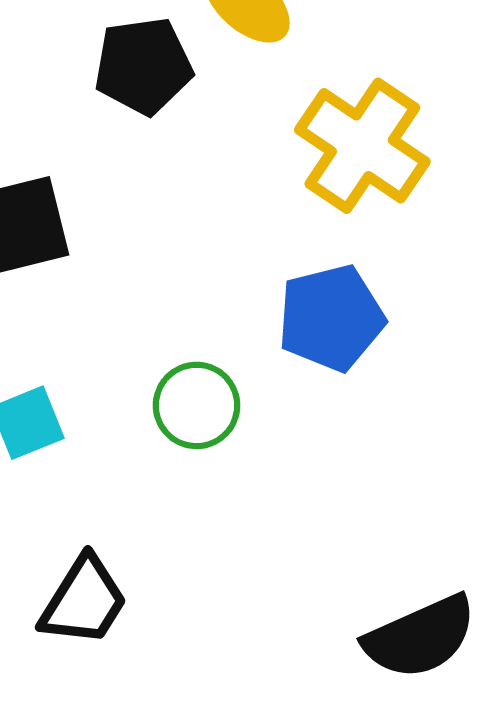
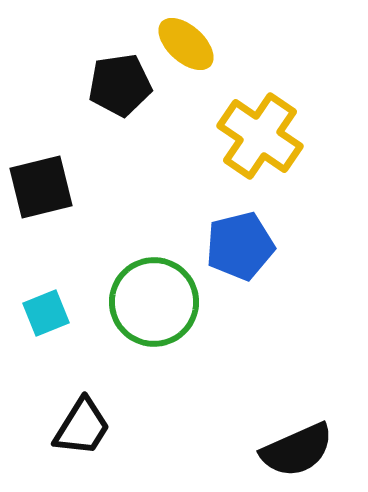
green circle: (197, 405) -> (154, 302), size x1.6

